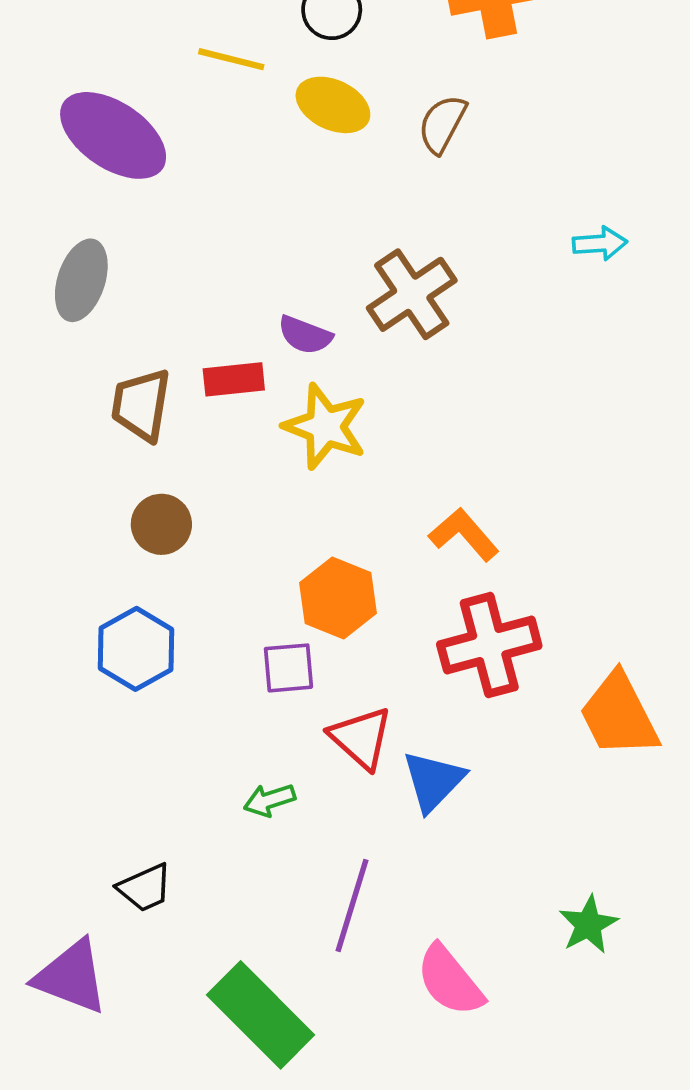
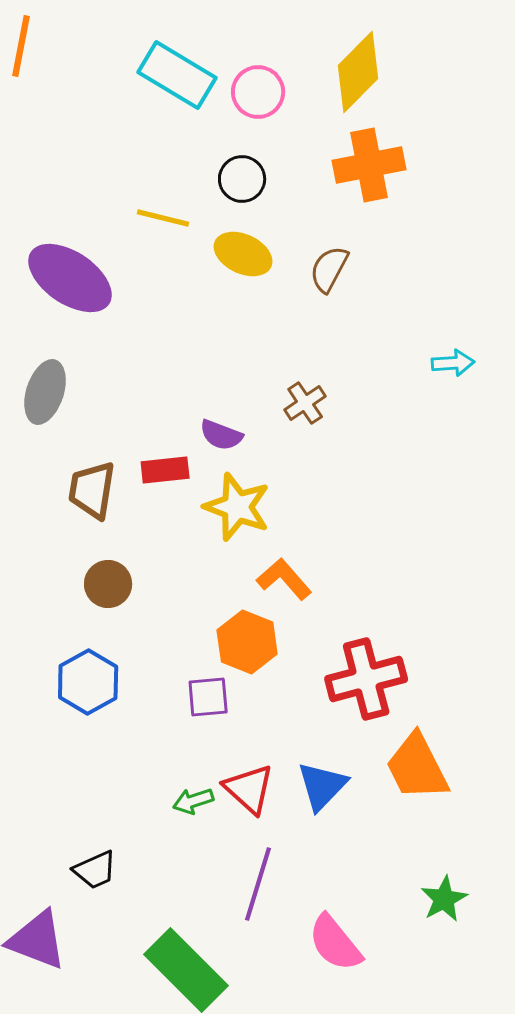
brown cross: (412, 294) -> (305, 403), size x0.6
orange L-shape: (464, 534) -> (284, 579), moved
orange trapezoid: (619, 715) -> (417, 767), moved
red triangle: (361, 738) -> (249, 789), moved

